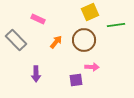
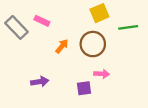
gray rectangle: (16, 40) -> (16, 27), moved
purple arrow: (36, 74) -> (40, 82), turned -98

